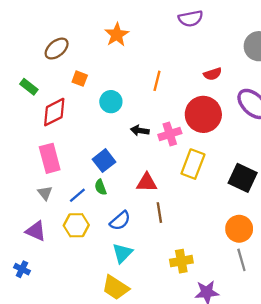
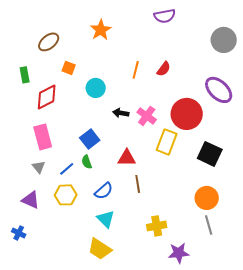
red semicircle: (213, 74) -> (164, 69), moved, turned -35
green rectangle: (29, 87) -> (25, 75), turned 42
red circle: (203, 114) -> (187, 114), moved
pink cross: (170, 134) -> (147, 116), turned -36
cyan triangle: (122, 253) -> (106, 219), turned -30

